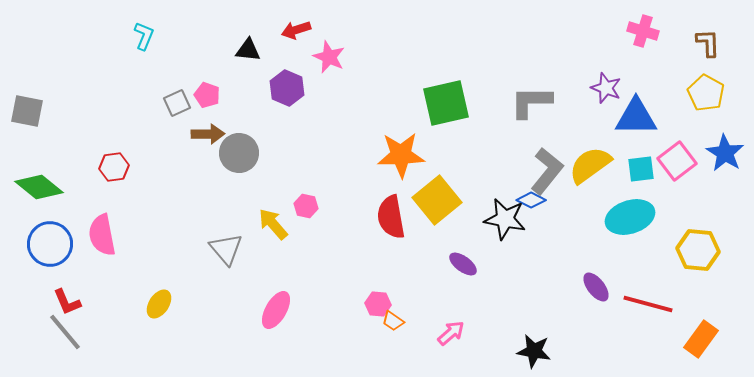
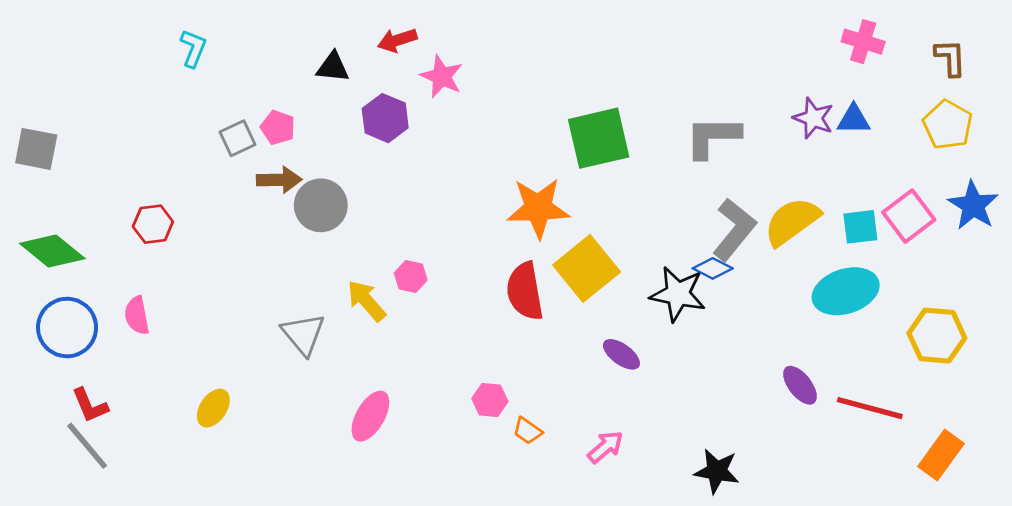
blue triangle: (636, 117) -> (854, 119), moved, size x0.6
pink semicircle: (102, 235) -> (137, 315), size x0.7
pink hexagon: (378, 304) -> (490, 400), moved

